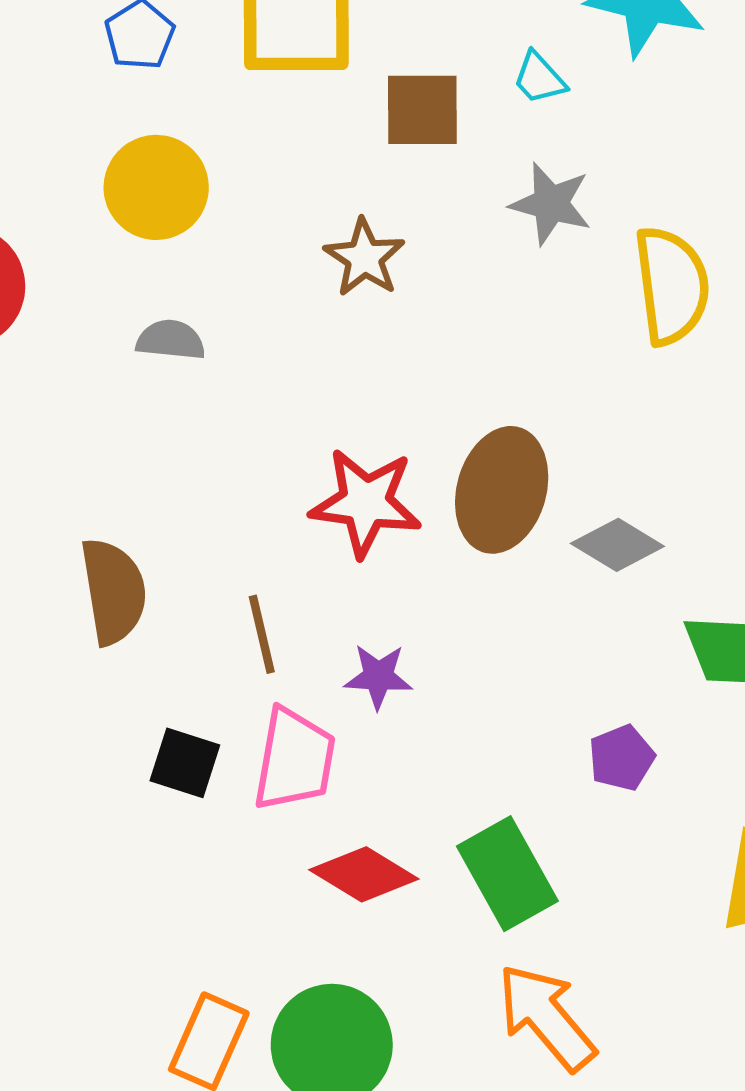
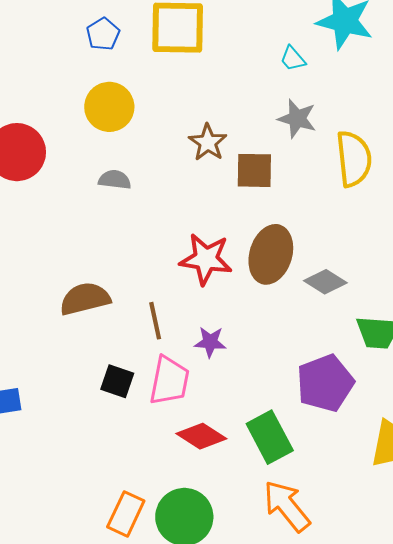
brown square: (422, 110) -> (254, 170), moved
brown semicircle: (113, 591) -> (85, 299), turned -96
purple pentagon: (622, 758) -> (325, 383), size x1.8

